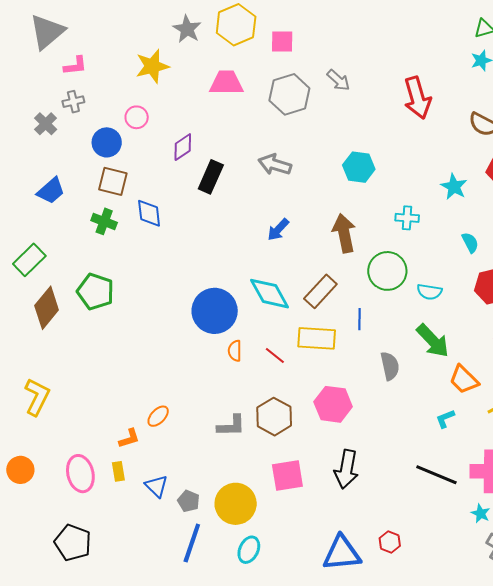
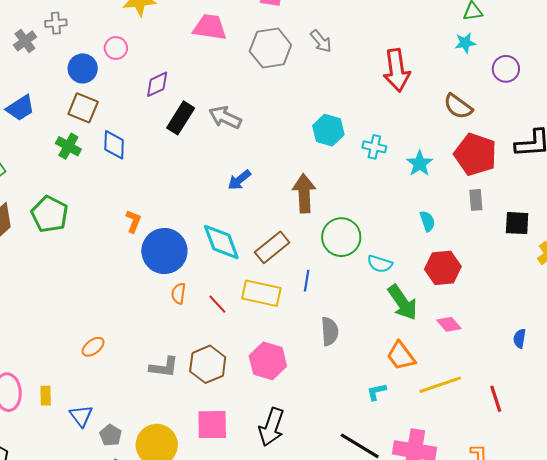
gray arrow: (275, 165) -> (225, 117), moved
cyan cross: (407, 218) -> (374, 147), moved
green arrow: (433, 341) -> (403, 302), moved
orange L-shape: (129, 438) -> (133, 221), moved, turned -60

